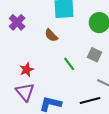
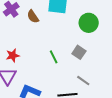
brown semicircle: (51, 35) -> (33, 17), moved

